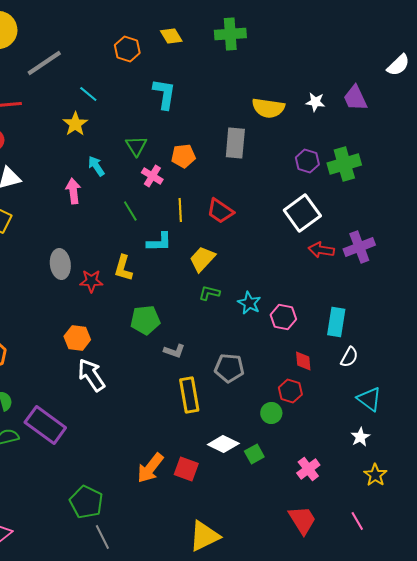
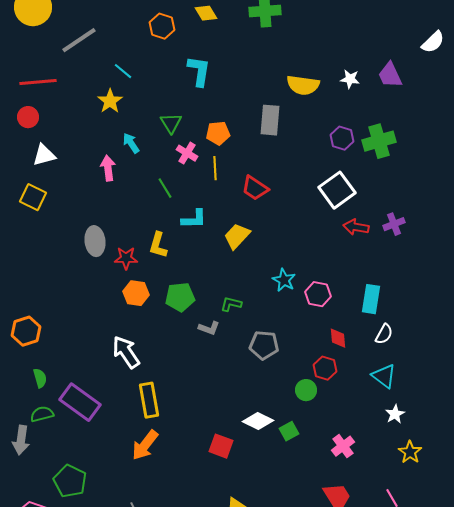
yellow line: (180, 210) -> (215, 168), moved
purple cross: (359, 247) -> (394, 224), size x0.7
green L-shape: (209, 293) -> (231, 304), moved
orange hexagon: (77, 338) -> (136, 293), moved
yellow rectangle: (189, 395) -> (149, 400), moved
cyan triangle: (369, 399) -> (384, 376), moved
orange arrow: (150, 468) -> (145, 445), moved
green pentagon: (86, 502) -> (70, 481), moved

